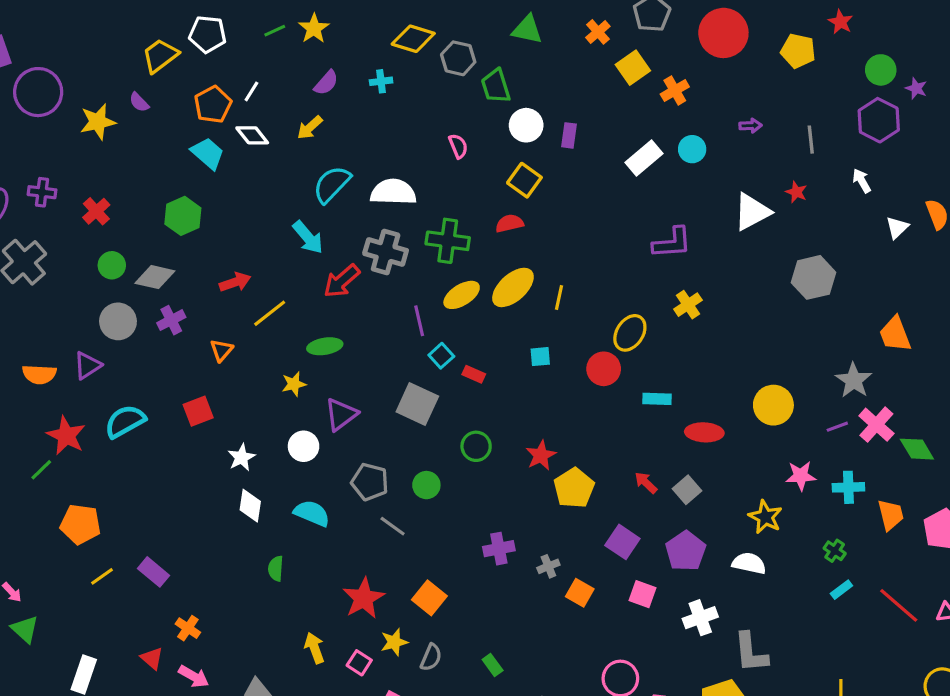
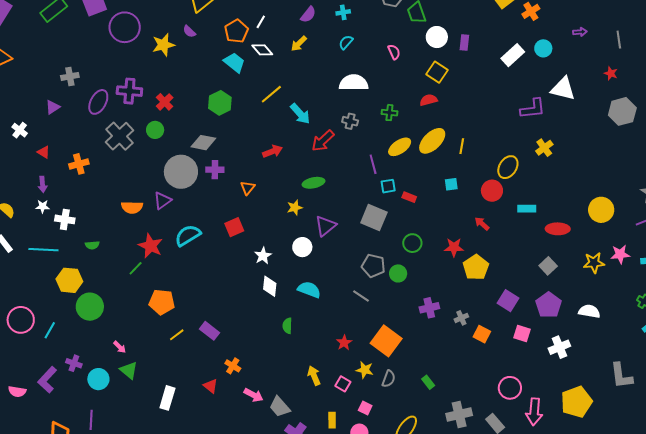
cyan semicircle: (332, 184) -> (346, 42), moved, size x0.6
purple cross: (42, 192) -> (129, 91), size x1.4
white triangle: (752, 212) -> (563, 89), moved, turned 44
green cross: (448, 241) -> (389, 113), size x0.6
gray cross: (386, 252) -> (350, 121), size x0.6
green circle: (112, 265) -> (155, 130), moved
gray hexagon: (814, 277) -> (622, 111), moved
red arrow: (235, 282) -> (273, 151), moved
yellow line: (270, 313) -> (271, 94), moved
purple cross: (171, 320) -> (215, 170), turned 30
gray circle: (118, 321) -> (181, 172), size x1.4
cyan square: (441, 356) -> (388, 186), turned 35
red star: (541, 455) -> (454, 247), turned 30
gray pentagon: (370, 482) -> (373, 266), moved
red arrow: (646, 483) -> (482, 224), moved
green circle: (426, 485) -> (398, 273), moved
yellow star: (765, 517) -> (594, 263), moved, turned -30
red star: (364, 598) -> (344, 343), size x0.6
orange square: (429, 598) -> (386, 341), size x1.4
yellow star: (394, 642) -> (365, 370), turned 30
gray L-shape: (751, 653) -> (621, 376), moved
pink arrow: (194, 676) -> (254, 395), moved

